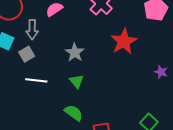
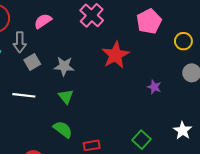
gray star: (75, 52) -> (64, 66), turned -30
gray square: (27, 54) -> (32, 62), moved

